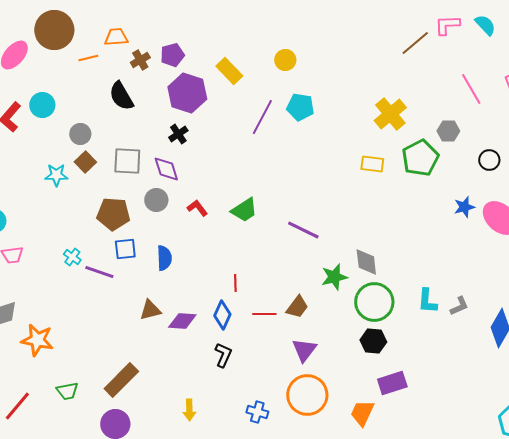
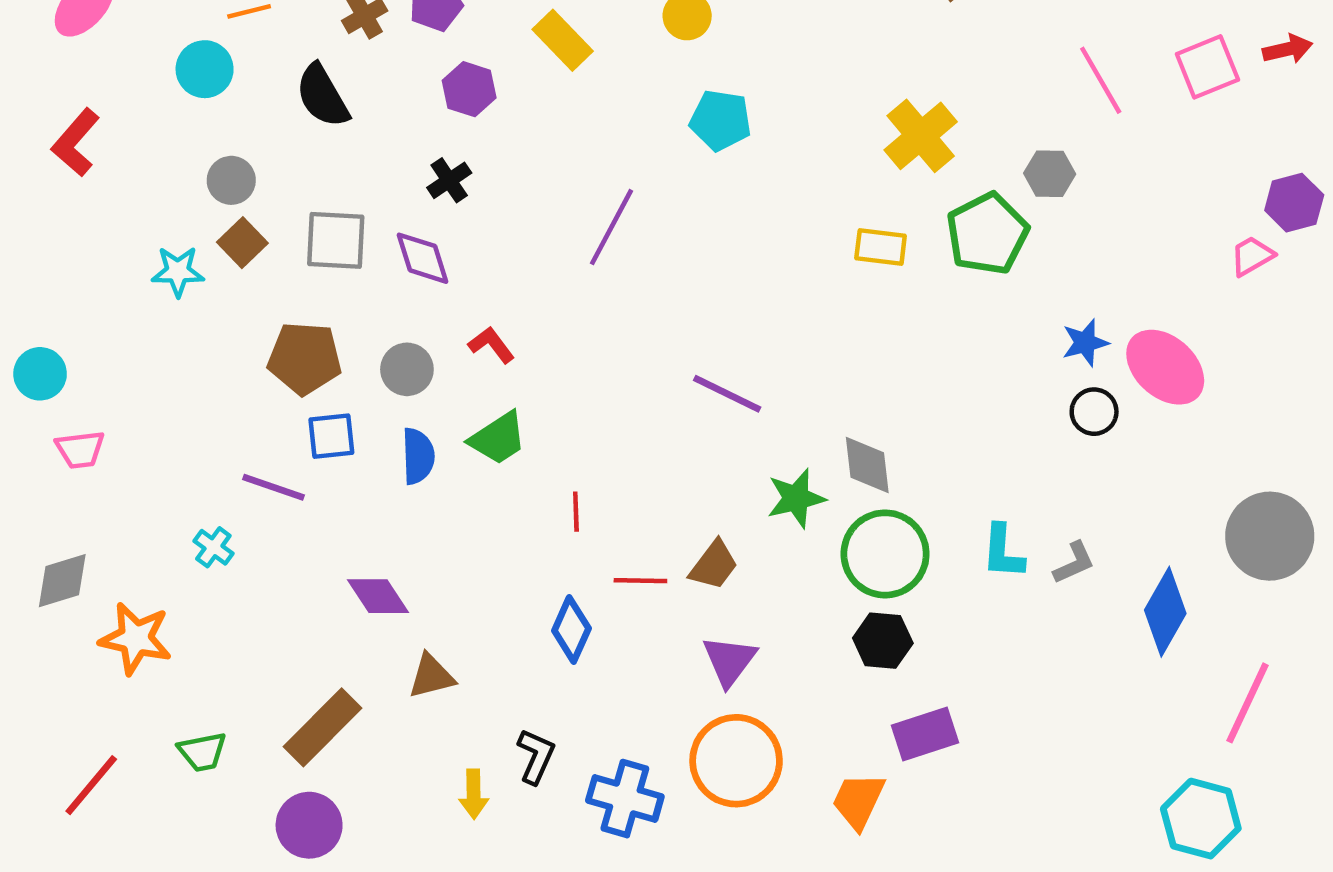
purple hexagon: (187, 93) -> (469, 89), size x0.6
cyan circle: (42, 105) -> (205, 69), moved
purple line: (262, 117) -> (612, 227), moved
black circle: (489, 160) -> (1094, 412), moved
gray circle: (156, 200) -> (407, 369), moved
green trapezoid: (244, 210) -> (498, 438), moved
cyan cross: (72, 257) -> (213, 547), moved
brown triangle: (150, 310) -> (431, 676), moved
blue diamond: (222, 315) -> (571, 630), moved
purple diamond: (182, 321) -> (378, 596), moved, turned 52
black L-shape: (223, 355) -> (536, 756), moved
blue cross: (257, 412) -> (625, 799), size x1.5

